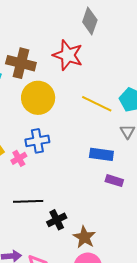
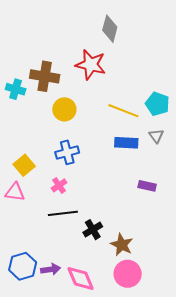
yellow circle: (38, 98) -> (64, 109), size x0.7
blue rectangle: (101, 154) -> (126, 143), moved
pink cross: (19, 158) -> (59, 185), moved

